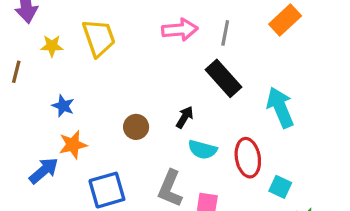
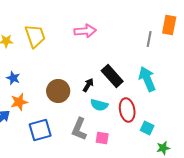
orange rectangle: (285, 20) -> (169, 25), moved, turned -36
gray line: (225, 33) -> (149, 39), moved
black rectangle: (224, 78) -> (112, 76), moved
brown circle: (136, 127) -> (58, 91), size x1.5

